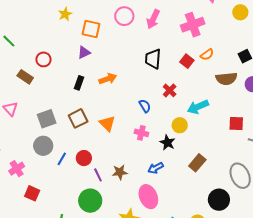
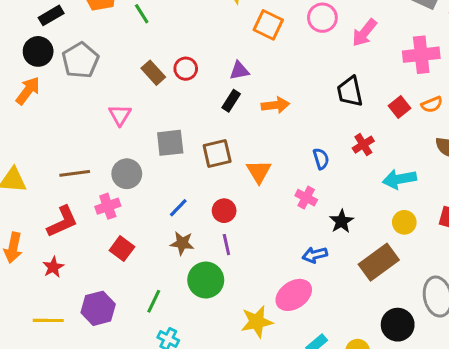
purple triangle: (84, 52) -> (239, 71), moved
red circle: (43, 59) -> (186, 69), moved
black trapezoid: (153, 59) -> (350, 92), turned -30
yellow circle: (180, 125) -> (404, 222), moved
gray circle: (43, 146) -> (127, 174), moved
red circle: (84, 158) -> (224, 211), moved
brown rectangle: (197, 163) -> (379, 262), size x1.4
brown star: (120, 172) -> (182, 243), moved
pink ellipse: (148, 197) -> (294, 295), turned 65

